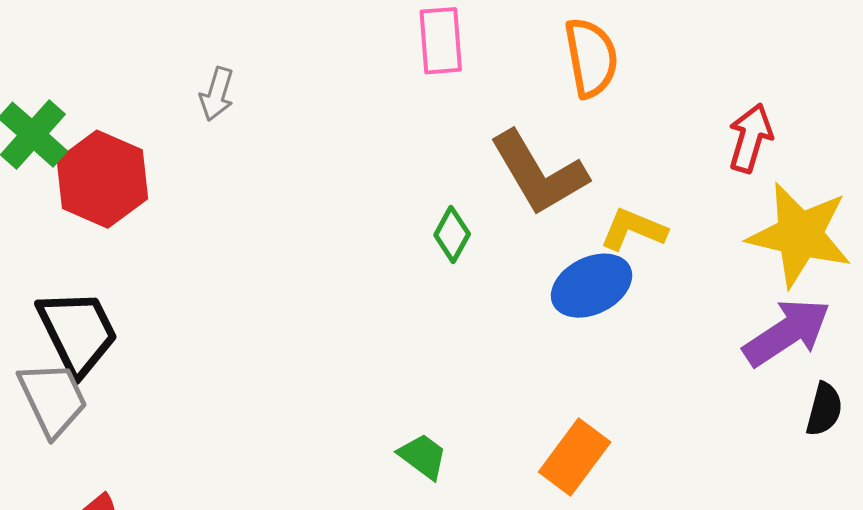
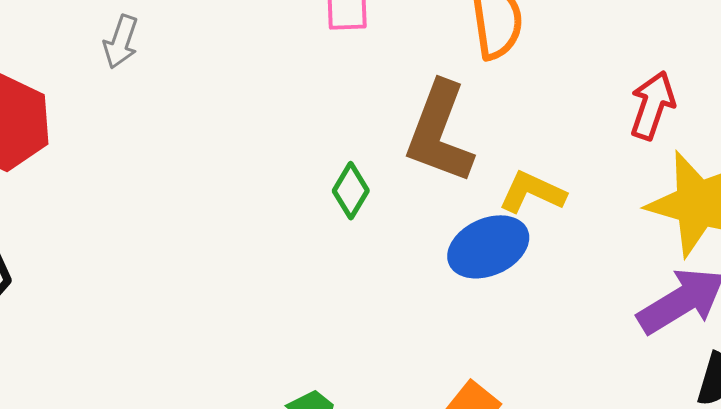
brown L-shape: (539, 173) -> (440, 133), turned 49

